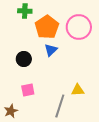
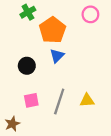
green cross: (25, 11) -> (28, 12), turned -32
pink circle: (79, 27) -> (90, 14), moved, size x0.6
gray line: (60, 106) -> (59, 101), moved

